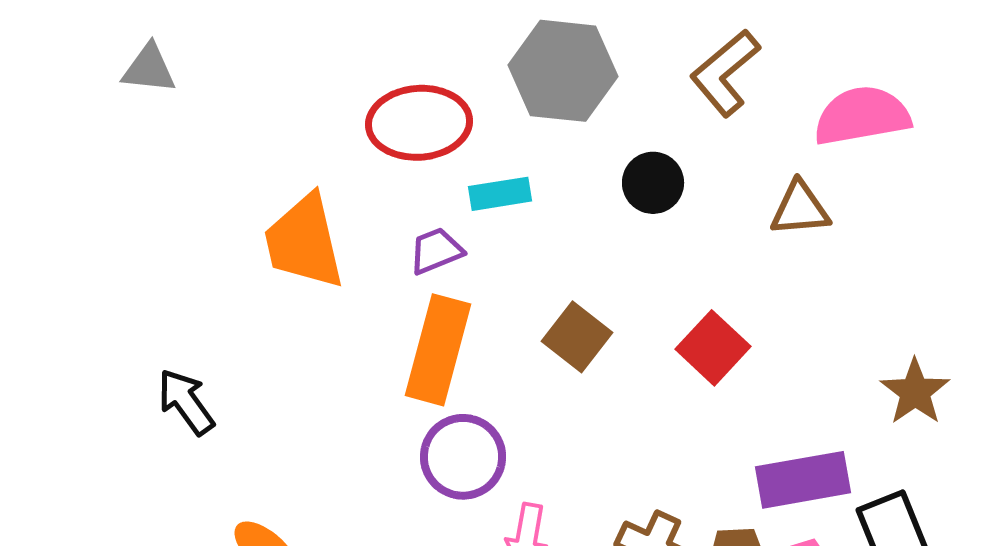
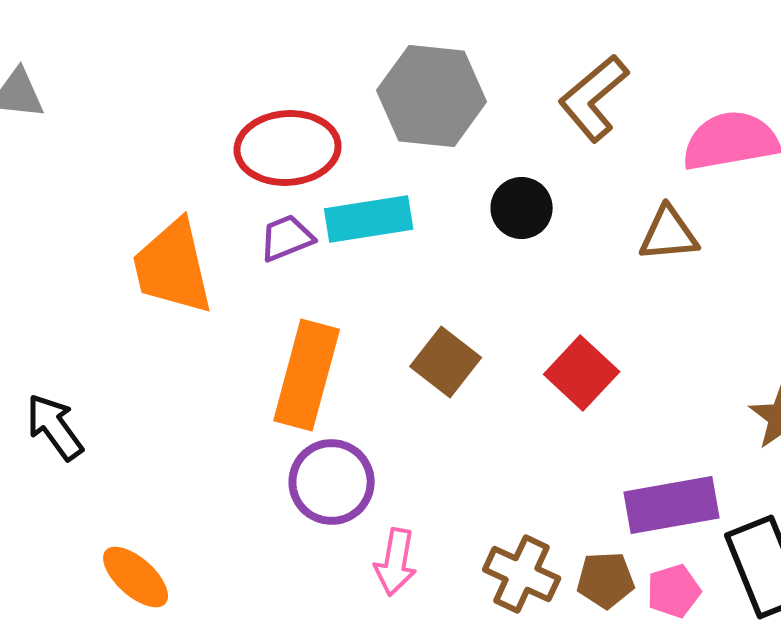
cyan rectangle: (500, 194) -> (369, 219), size x1.4
purple trapezoid: (436, 251) -> (287, 238), moved

